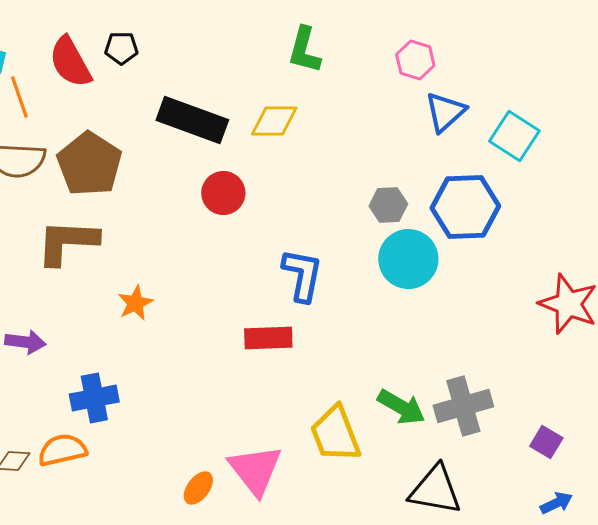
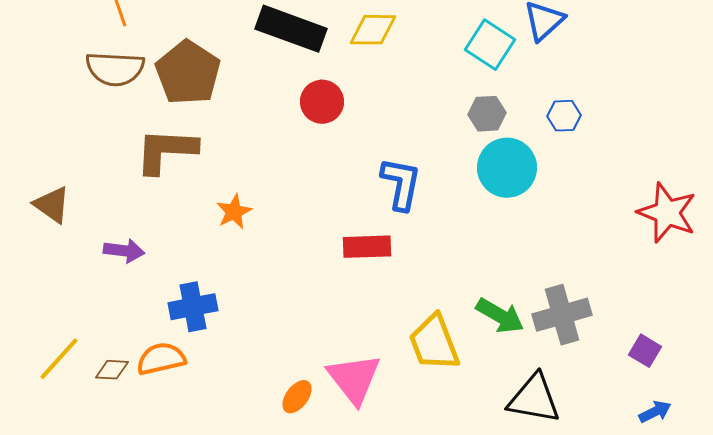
cyan square: (514, 136) -> (490, 45), moved
blue hexagon: (465, 207) -> (564, 116), size x0.5

